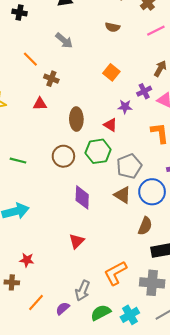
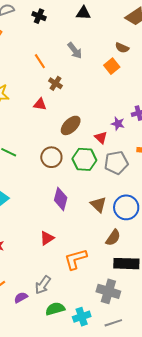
orange square: (111, 72) -> (112, 66), moved
brown ellipse: (76, 119) -> (71, 125), turned 35
gray pentagon: (129, 166) -> (116, 163), moved
orange L-shape: (115, 273) -> (76, 259), moved

